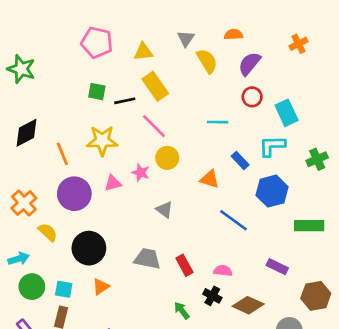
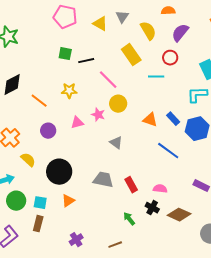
gray triangle: (186, 38) -> (122, 17), moved
yellow triangle: (143, 52) -> (100, 24), turned 35
yellow rectangle: (155, 86) -> (131, 55), moved
red circle: (252, 97) -> (170, 58), moved
yellow star: (102, 141) -> (69, 91), size x0.7
orange line: (62, 154) -> (39, 101), turned -30
blue rectangle: (240, 161) -> (173, 119), moved
purple circle: (74, 194) -> (48, 131), size x0.6

